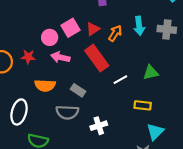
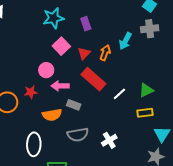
cyan arrow: (139, 26) -> (125, 41), turned 48
pink square: (70, 28) -> (61, 46), moved
gray cross: (167, 29) -> (150, 29), moved
green triangle: (151, 73) -> (146, 90), moved
gray rectangle: (78, 90) -> (74, 105), moved

